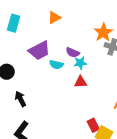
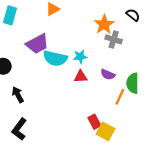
purple semicircle: (73, 52) -> (108, 75), moved
cyan semicircle: (56, 65) -> (55, 58), size x1.6

